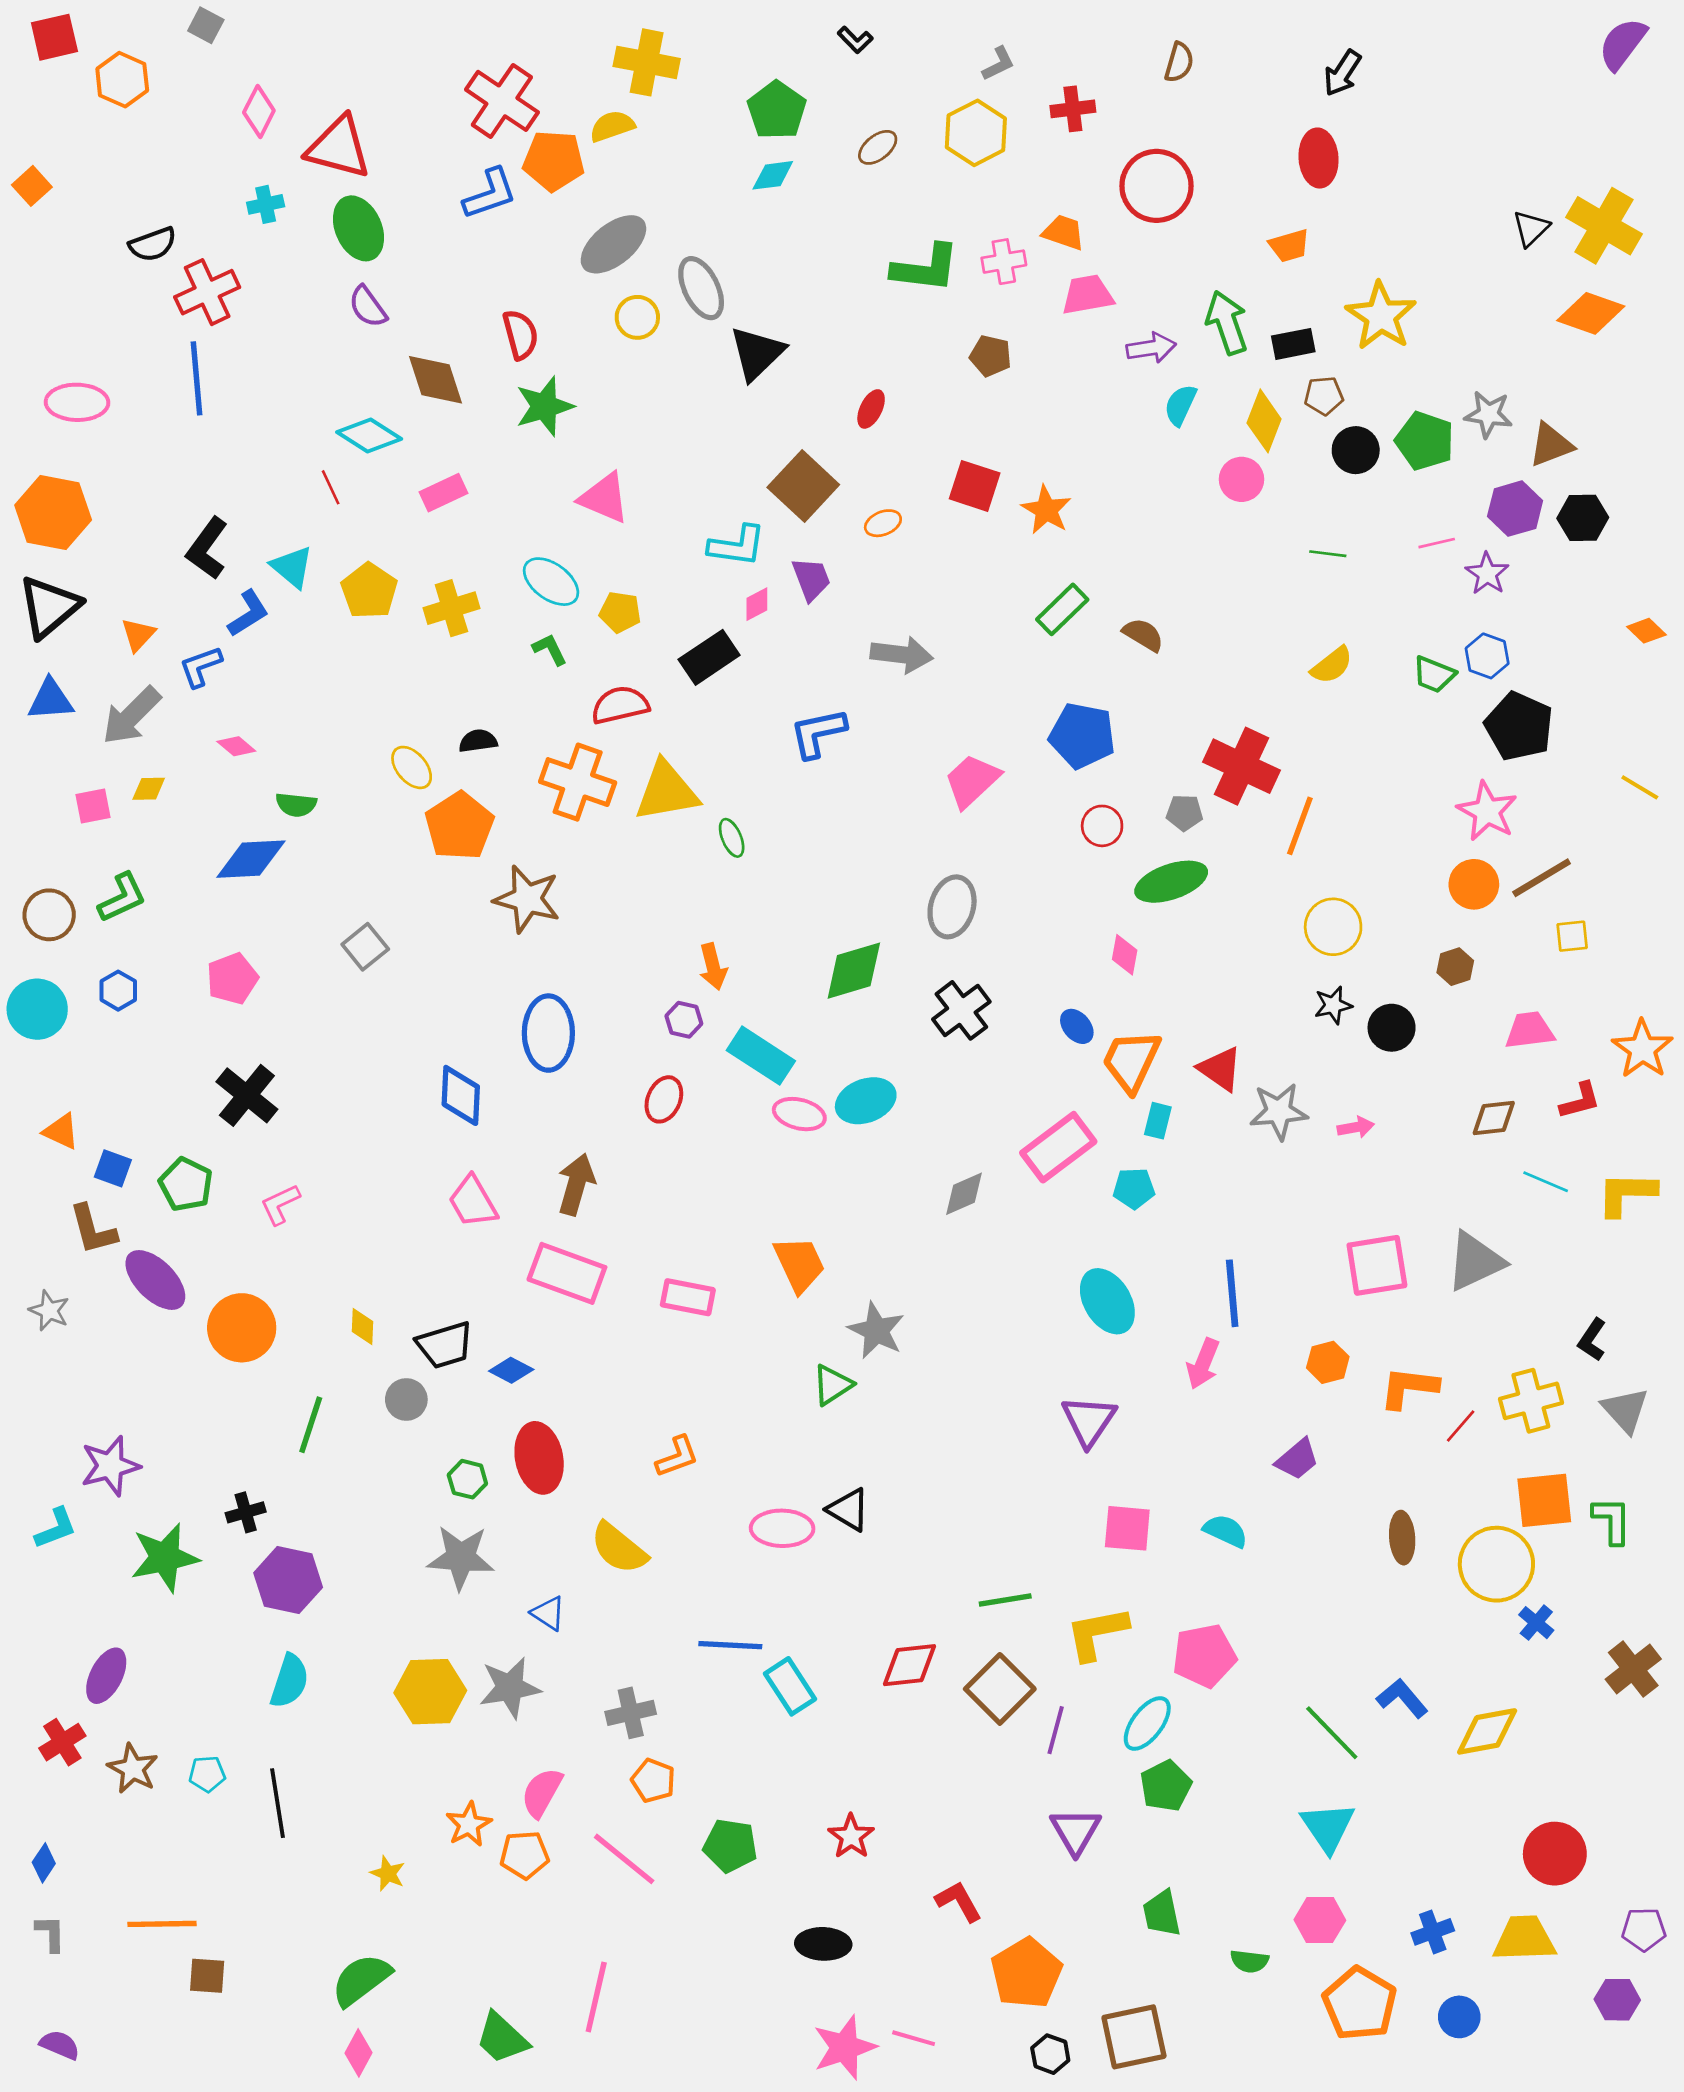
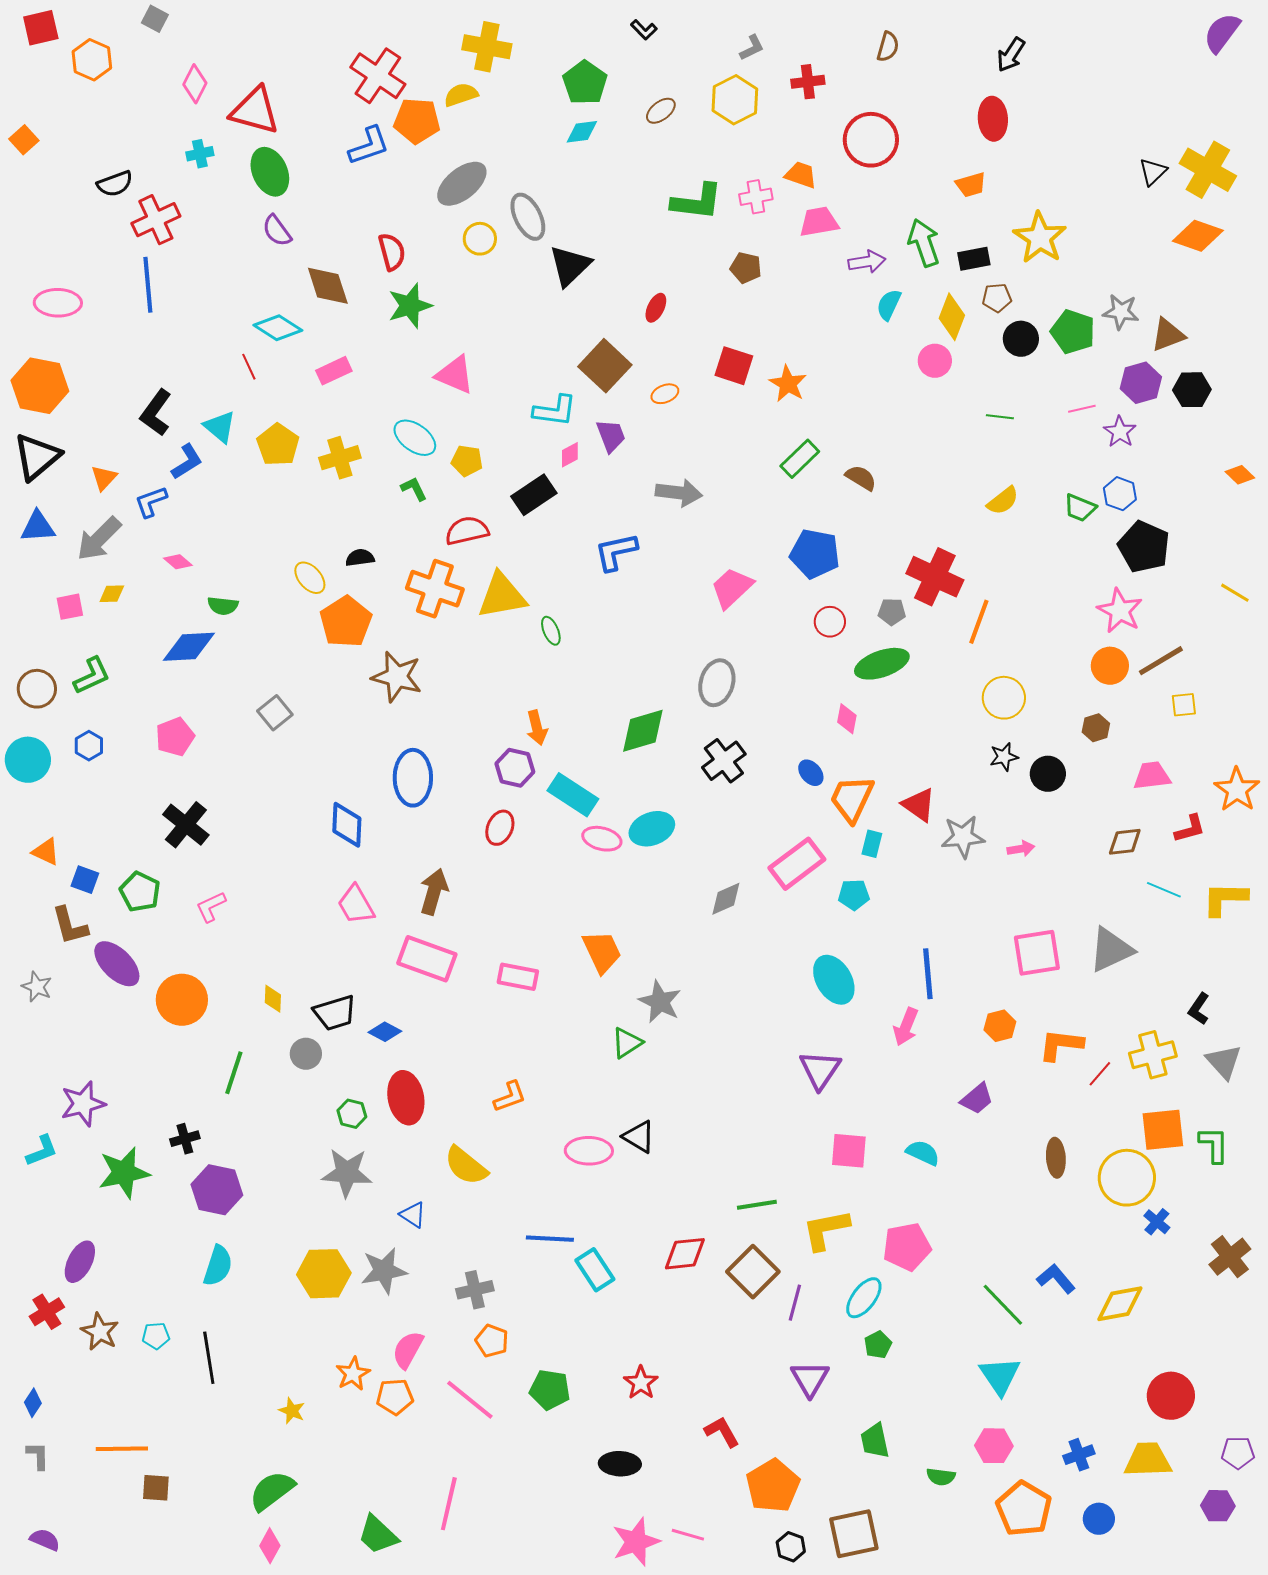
purple hexagon: (684, 1020) -> (515, 768), size x1.4
green pentagon: (1166, 1786) -> (878, 1345), size x0.7

